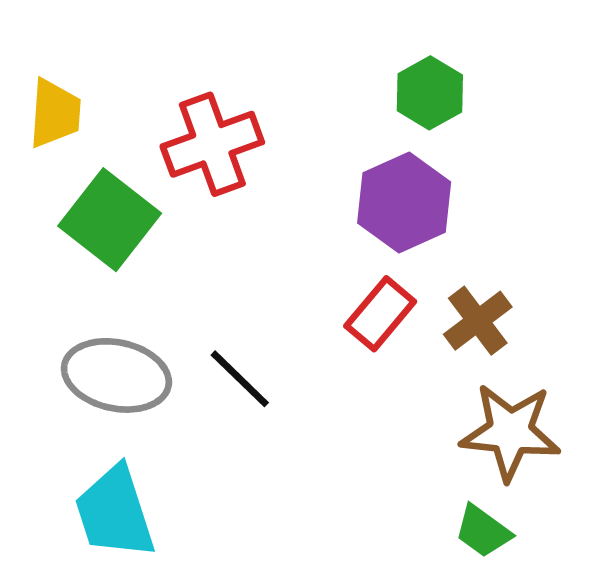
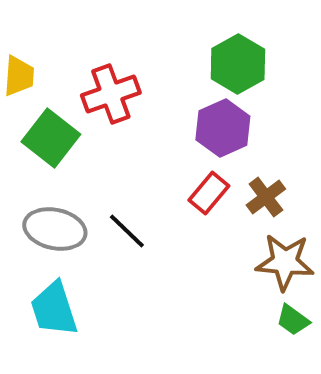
green hexagon: (430, 93) -> (238, 64), size x1.4
green trapezoid: (483, 531) -> (293, 320), moved

